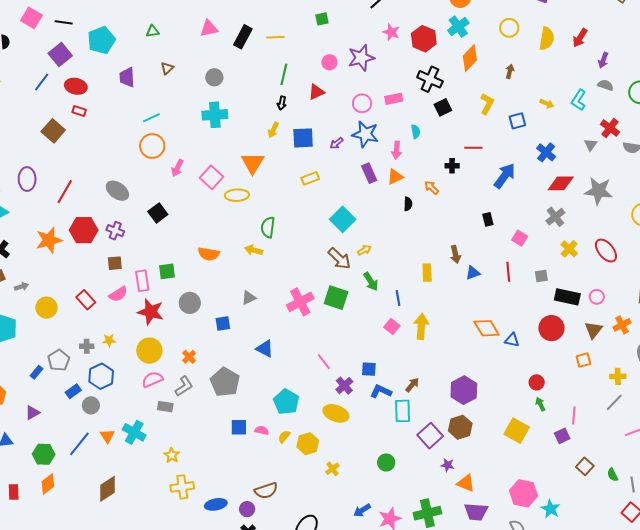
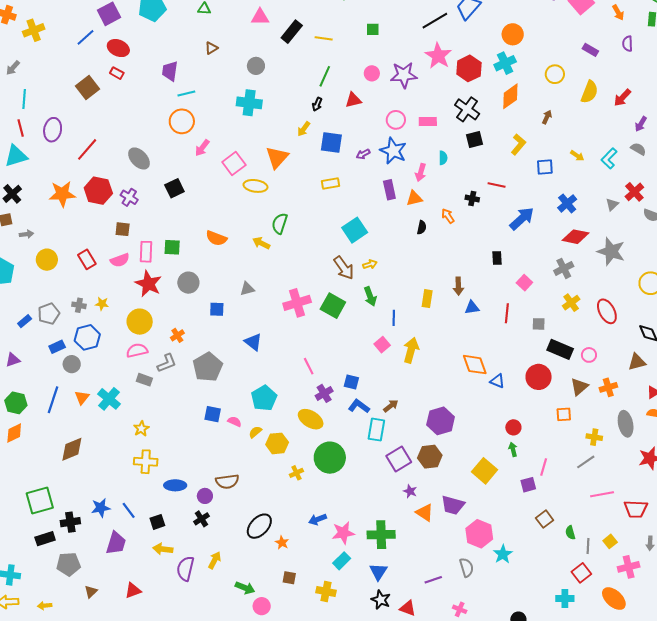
pink star: (391, 32) -> (438, 56), size x1.5
purple trapezoid: (127, 77) -> (170, 71), moved
blue line: (79, 444) -> (53, 400), turned -32
green circle: (386, 462) -> (330, 458), moved, size x1.8
purple trapezoid: (476, 512) -> (453, 505), moved

